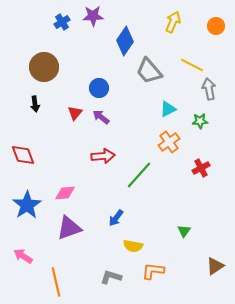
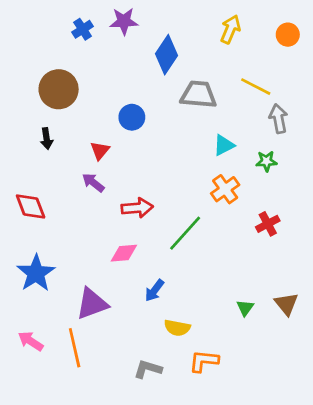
gray trapezoid: (149, 71) -> (198, 95), turned 136
purple arrow: (101, 117) -> (93, 183), moved
pink diamond: (65, 193) -> (124, 253), moved
brown triangle: (215, 266) -> (286, 304), moved, turned -36
orange line: (56, 282) -> (75, 348), moved

